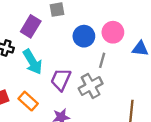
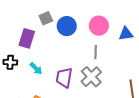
blue circle: (84, 36) -> (67, 26), moved
cyan arrow: (33, 62) -> (36, 69), size x0.6

